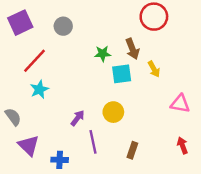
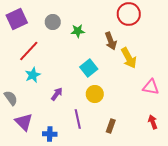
green star: (103, 54) -> (78, 31), moved
yellow arrow: (154, 69) -> (129, 58), size x1.5
cyan square: (122, 74) -> (89, 68), moved, turned -30
purple arrow: (78, 118) -> (57, 94), moved

